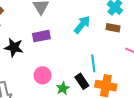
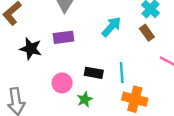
brown rectangle: (113, 28) -> (147, 33), turned 40
black rectangle: (82, 81) -> (94, 73), moved, turned -49

